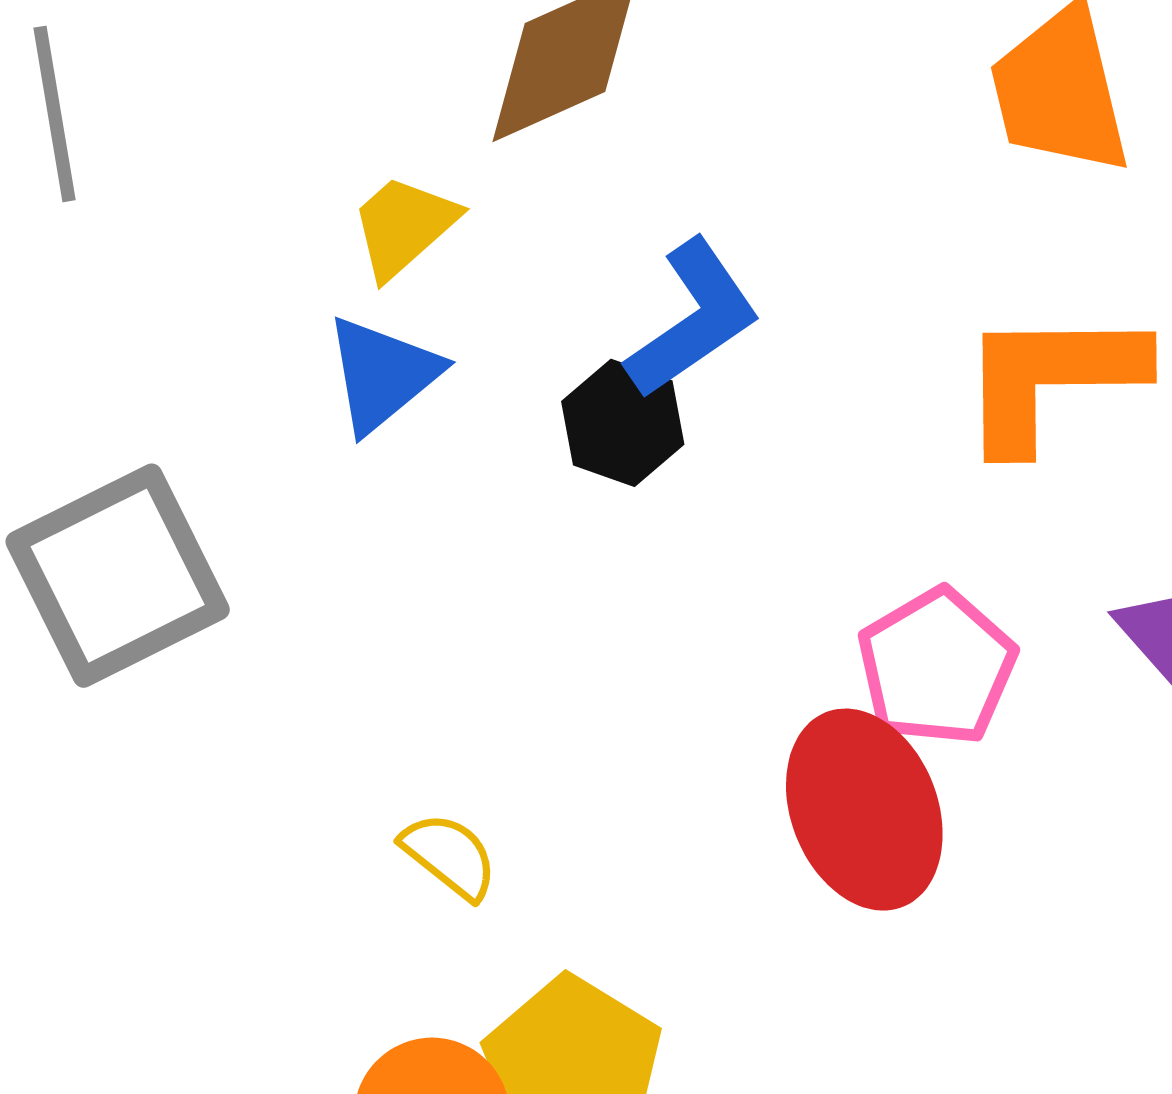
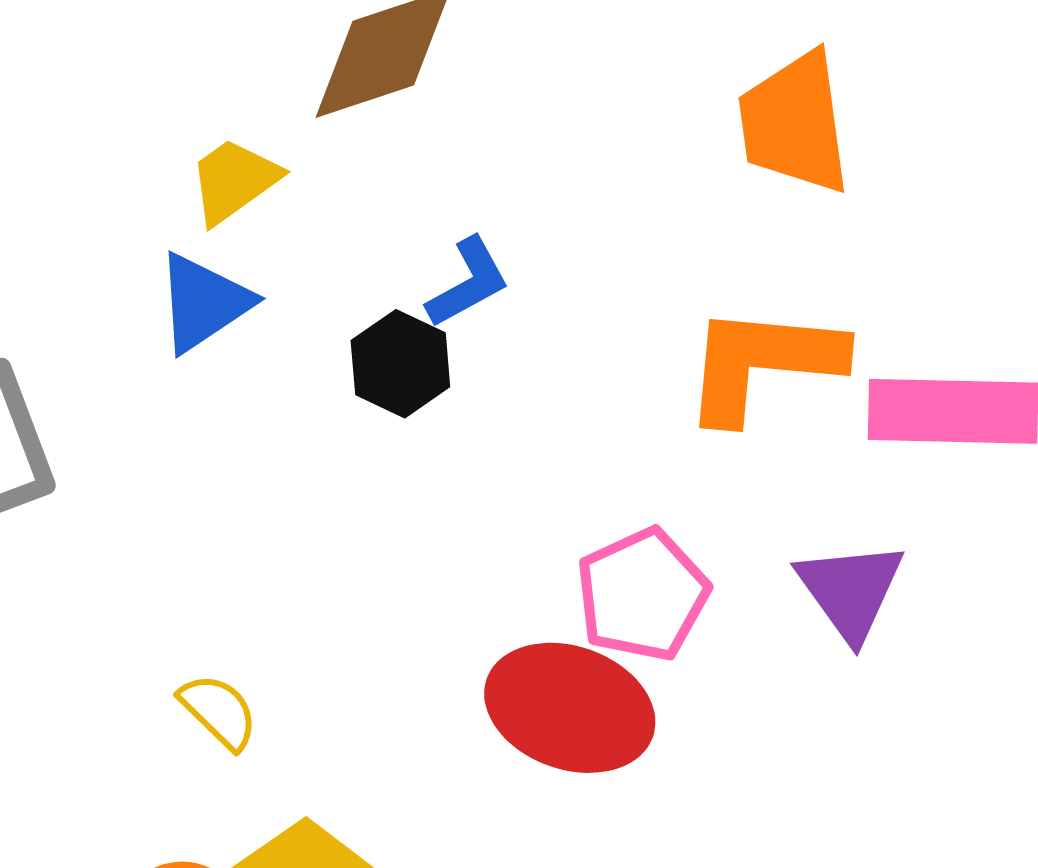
blue L-shape: (693, 319) -> (468, 283), size x0.7
red ellipse: (864, 810) -> (570, 708), turned -55

